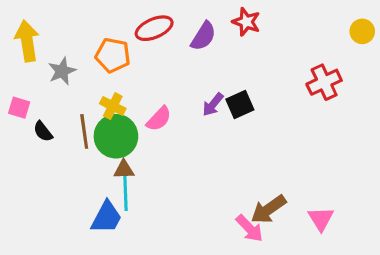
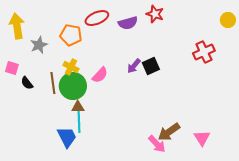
purple semicircle: (203, 36) -> (128, 23), turned 42
blue trapezoid: (106, 217) -> (67, 137), turned -55

